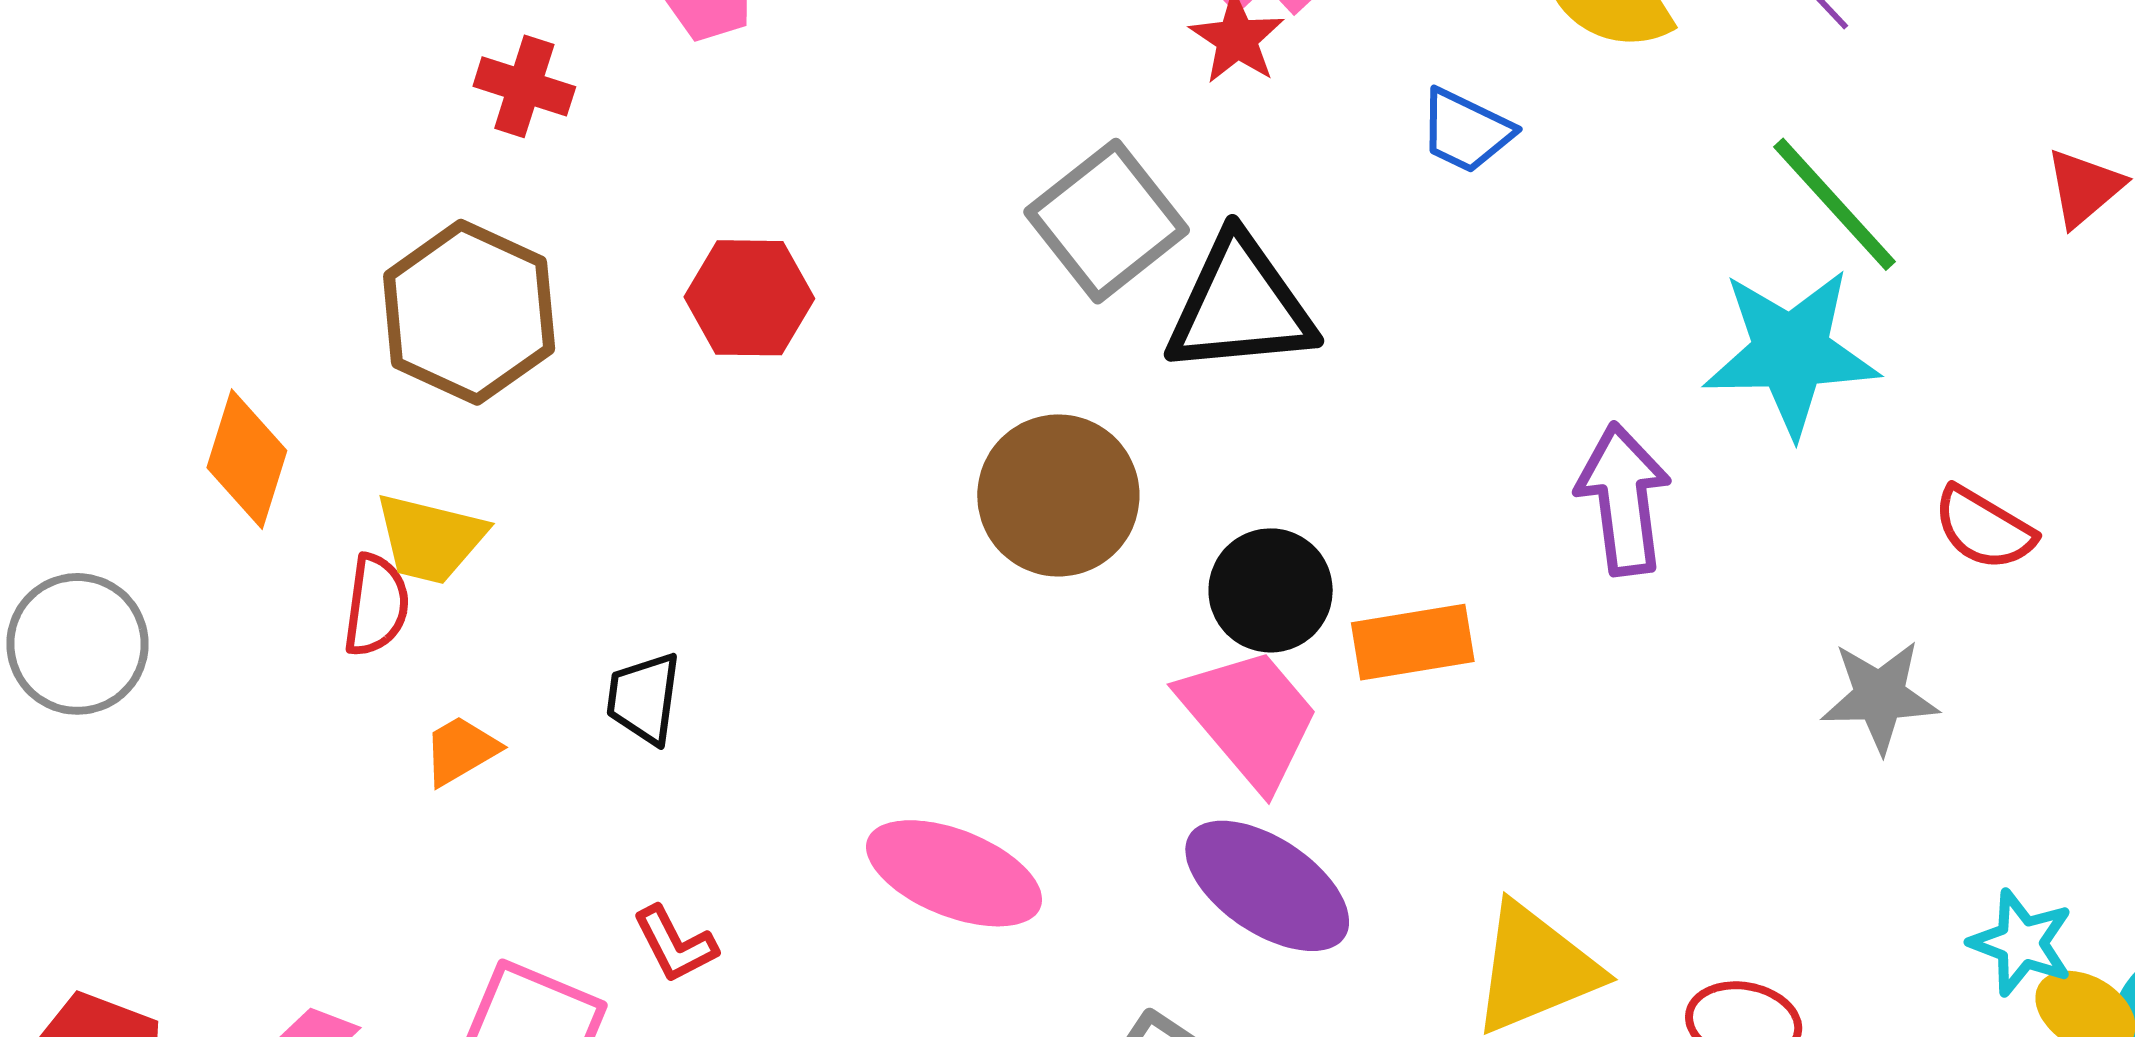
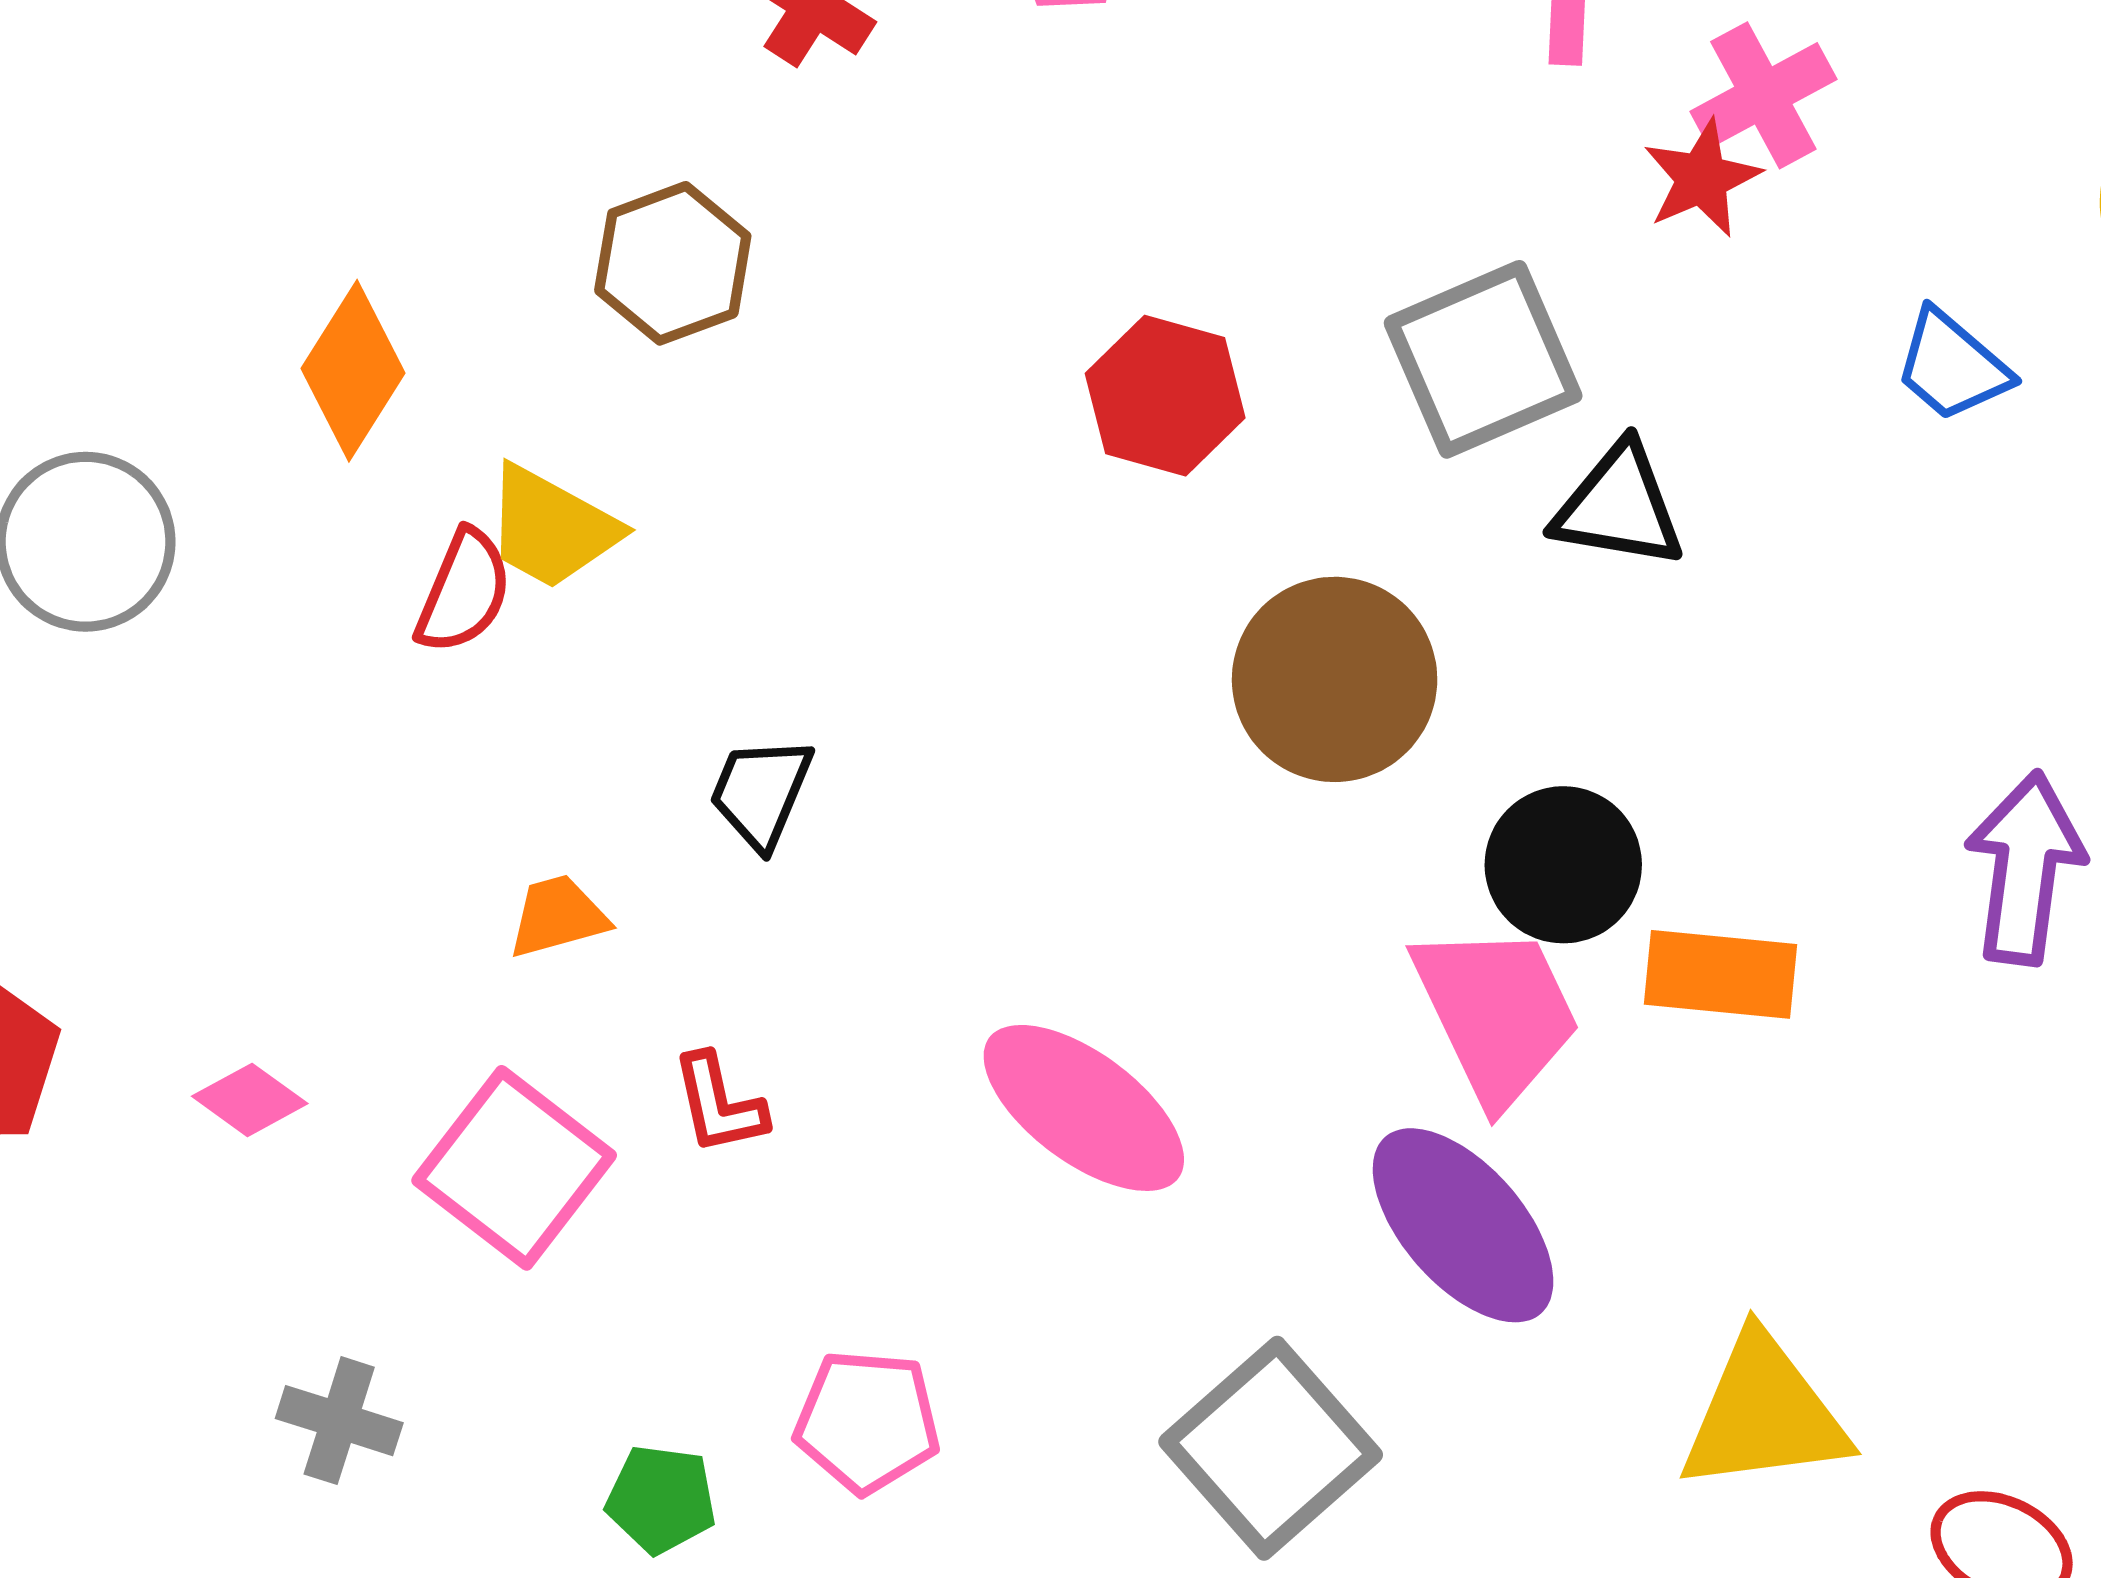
red hexagon: (749, 298) -> (1165, 396), moved
black triangle: (1240, 306) -> (1619, 506), size x0.7
brown hexagon: (469, 312) -> (673, 263), size x0.7
orange trapezoid: (461, 750) -> (558, 916), moved

